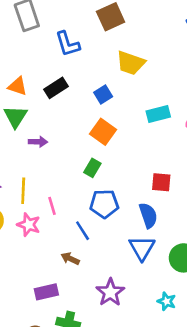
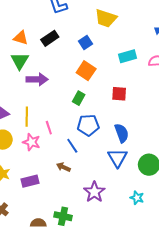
purple arrow: (38, 142) -> (37, 79), size x1.5
red square: (161, 182) -> (119, 94), moved
purple rectangle: (46, 292) -> (30, 181), moved

